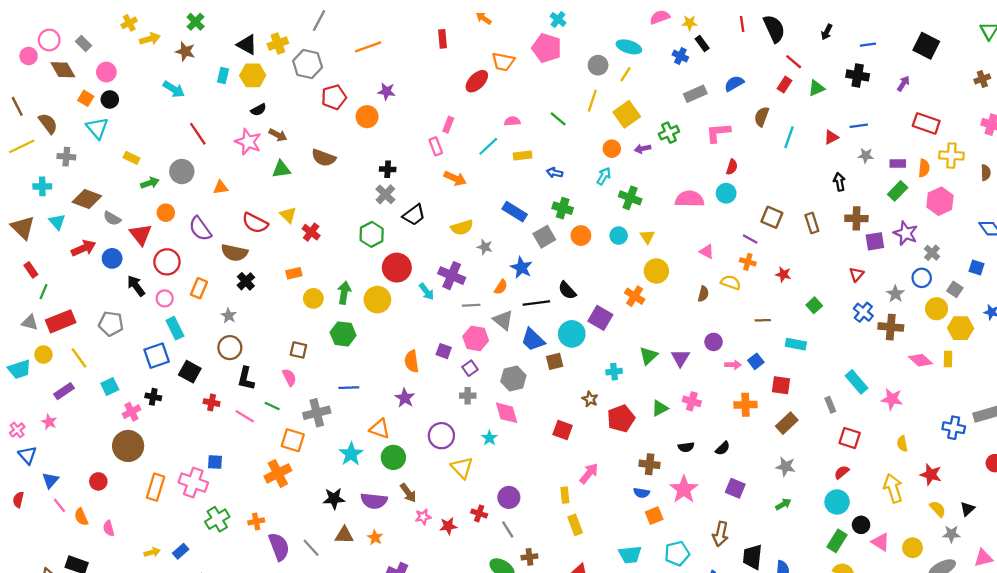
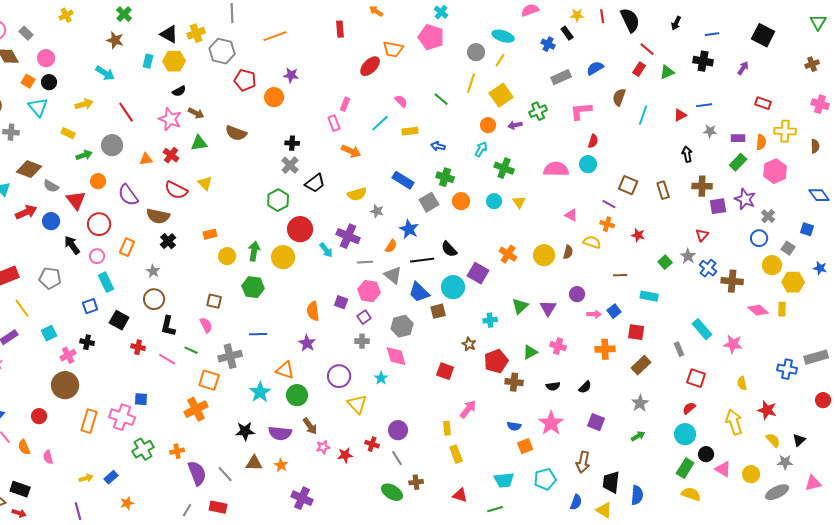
gray line: (319, 21) -> (232, 13), turned -30
yellow star: (690, 23) -> (577, 15), moved
yellow arrow: (150, 39) -> (84, 104), moved
red pentagon: (334, 97) -> (245, 80), turned 30
pink semicircle: (512, 121) -> (401, 101), turned 48
red rectangle: (926, 123) -> (763, 103), size x0.7
red cross: (311, 232) -> (171, 155), moved
yellow circle: (656, 271) -> (544, 255), moved
gray star: (895, 294) -> (688, 256), moved
blue square: (157, 356) -> (90, 306), size x0.7
brown cross: (650, 464) -> (514, 382), moved
gray star: (786, 467) -> (640, 403), turned 30

